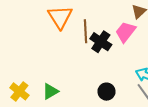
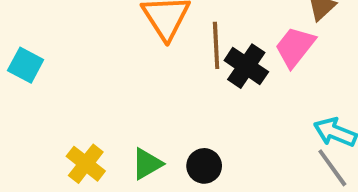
black circle: (106, 92) -> (204, 166), moved

